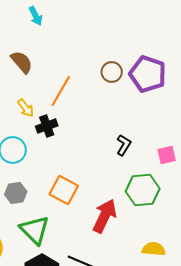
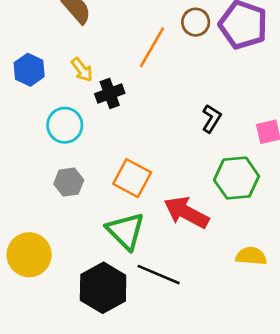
orange line: (61, 91) -> (152, 47), moved
red arrow: (105, 216) -> (186, 212), turned -88
green triangle: (35, 230) -> (126, 231), moved

